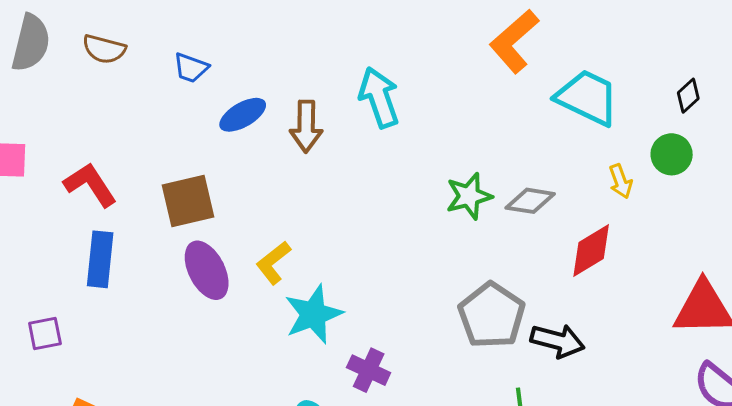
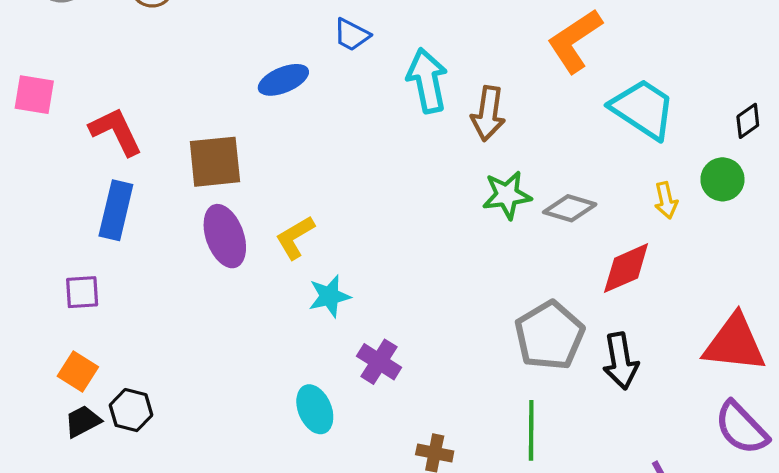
blue trapezoid: (191, 68) -> (352, 35), moved
brown arrow: (306, 126) -> (488, 114), moved
cyan star: (313, 314) -> (329, 296), size x0.7
gray pentagon: (492, 315) -> (549, 336), moved
purple square: (45, 334) -> (82, 292), moved
black arrow: (558, 341) -> (621, 361), moved, turned 58

